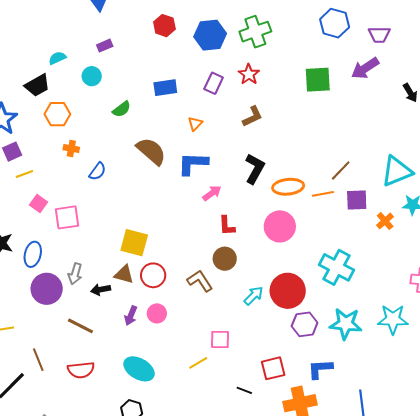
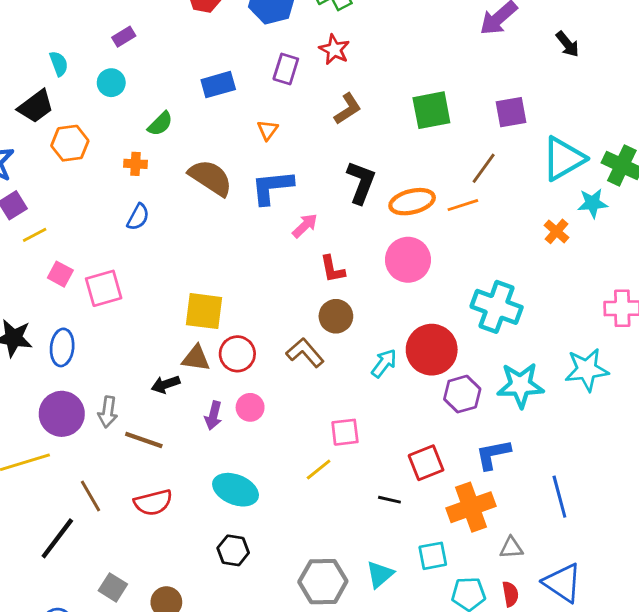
cyan semicircle: (57, 58) -> (59, 64), turned 102
green square: (318, 80) -> (431, 110), moved
orange cross: (71, 149) -> (135, 164), moved
purple square: (357, 200) -> (511, 112), moved
gray arrow: (75, 274) -> (108, 412), moved
purple circle: (47, 289) -> (62, 414), moved

